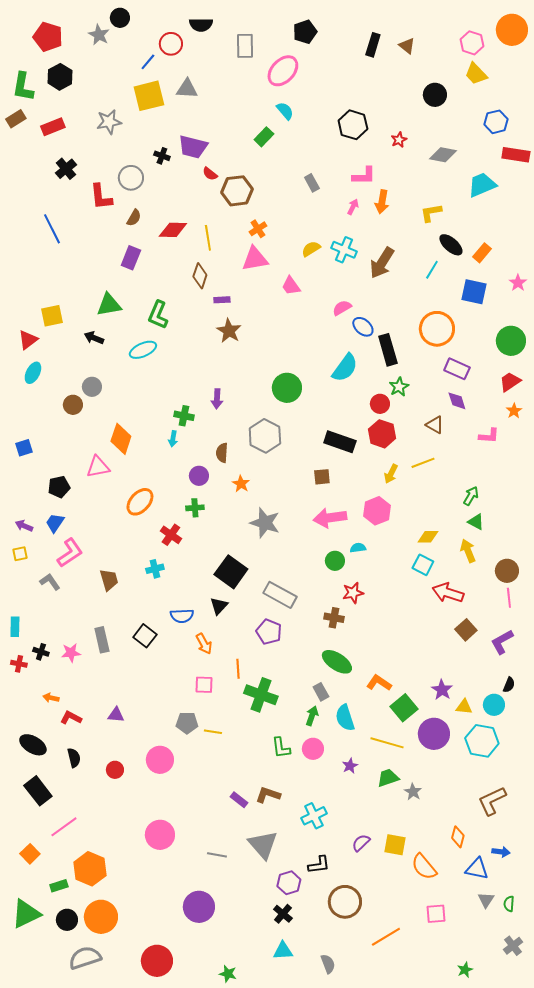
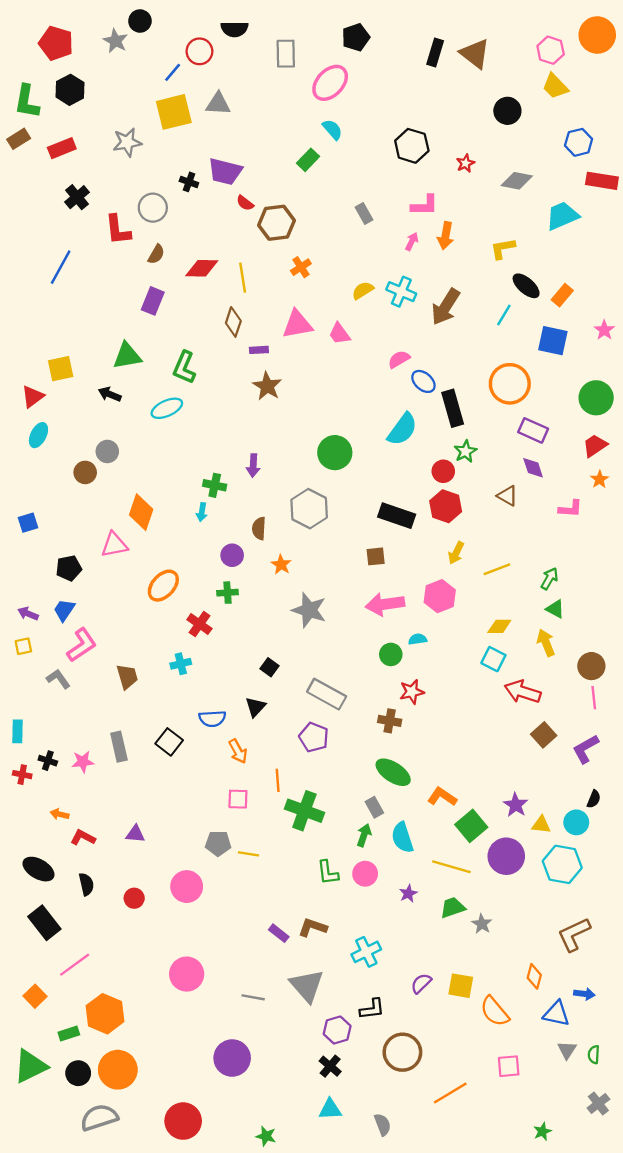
brown triangle: (407, 46) -> (475, 54), size x1.6
blue line: (52, 229) -> (61, 267), turned 56
pink triangle: (255, 259) -> (297, 324), moved
yellow line: (423, 463) -> (497, 569), moved
black square: (231, 572) -> (269, 667), size x0.5

